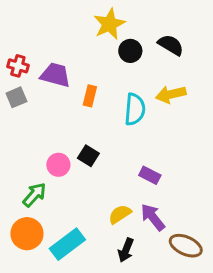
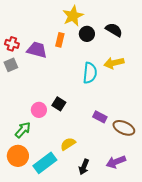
orange rectangle: (90, 96) -> (60, 40), moved
yellow semicircle: (120, 214) -> (68, 144), moved
purple arrow: (153, 217) -> (116, 162), moved, turned -72
brown ellipse: (186, 246) -> (124, 128), moved

